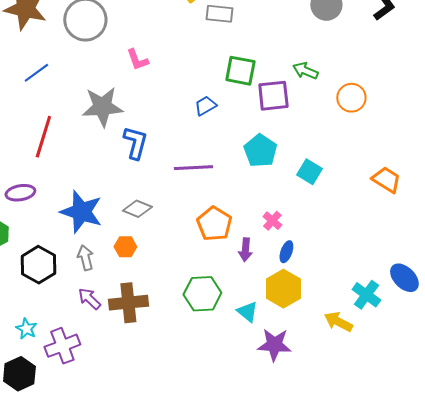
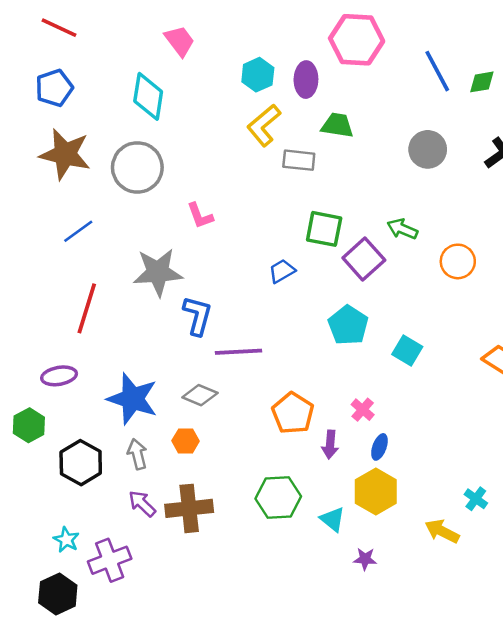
purple square: (273, 96) -> (364, 259), turned -36
purple line: (193, 168) -> (239, 352), moved
cyan cross: (366, 295) -> (476, 499), size x0.7
purple star: (274, 345) -> (365, 559), size x0.6

